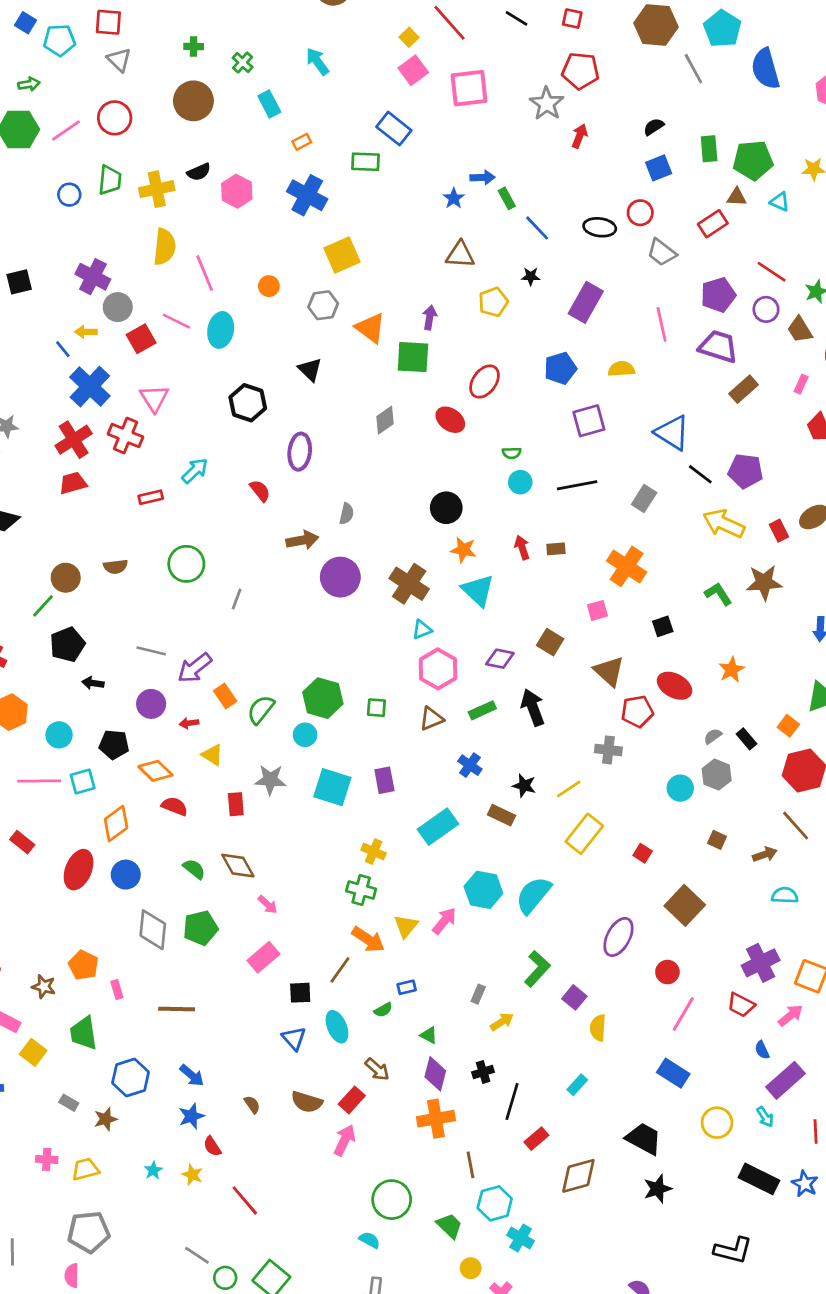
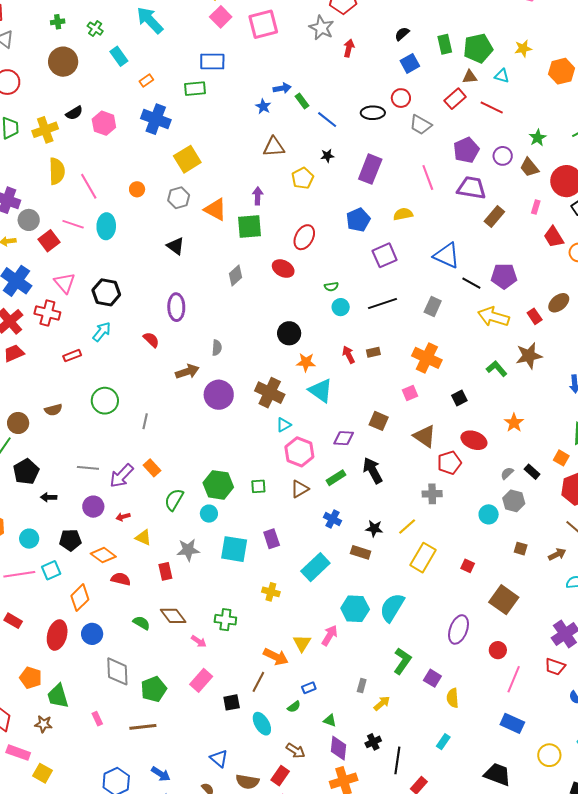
cyan arrow: (317, 61) -> (150, 20), size x1.4
blue rectangle: (394, 129) -> (212, 61), turned -30
red line: (772, 272) -> (492, 107), moved
black hexagon: (248, 403) -> (106, 292), moved
orange rectangle: (225, 696) -> (152, 468), moved
green cross: (361, 890) -> (225, 620), moved
green pentagon: (200, 928) -> (154, 689), moved
orange pentagon: (83, 965) -> (31, 678), moved
green trapezoid: (84, 1033) -> (58, 696), moved
blue triangle: (294, 1038) -> (219, 758), moved

